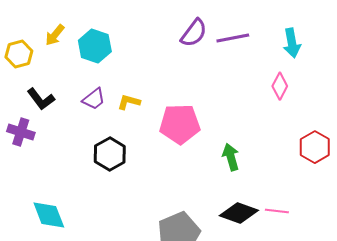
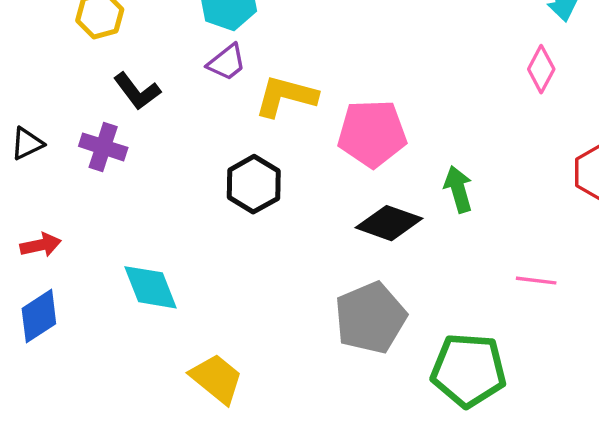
purple trapezoid: (94, 99) -> (227, 62), moved
yellow L-shape: (129, 102) -> (286, 96), size x1.6
black diamond: (239, 213) -> (389, 223), moved

